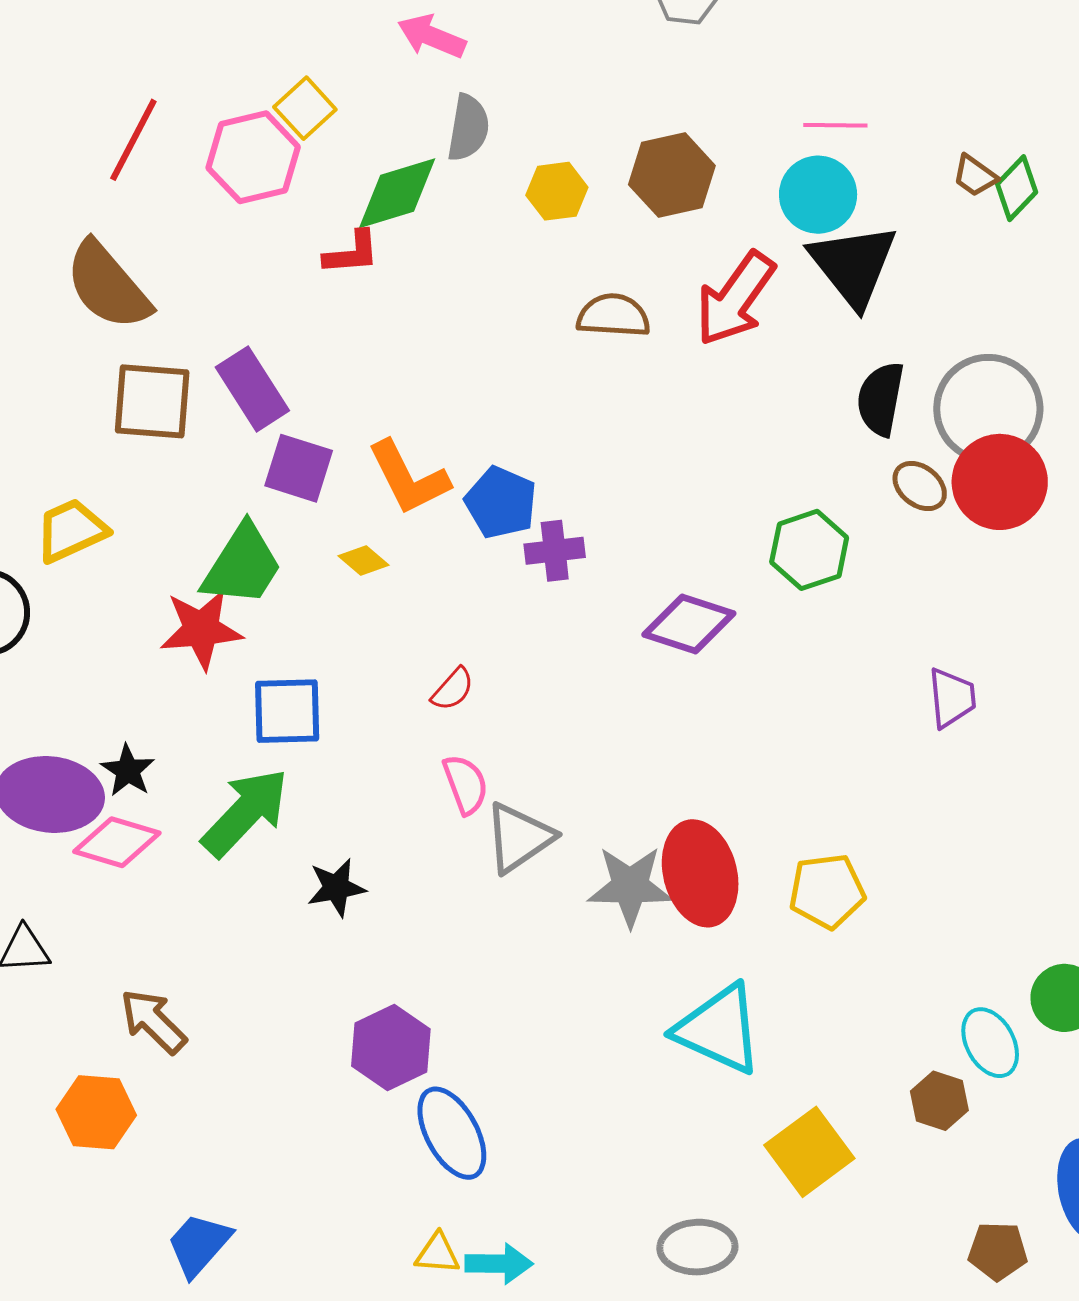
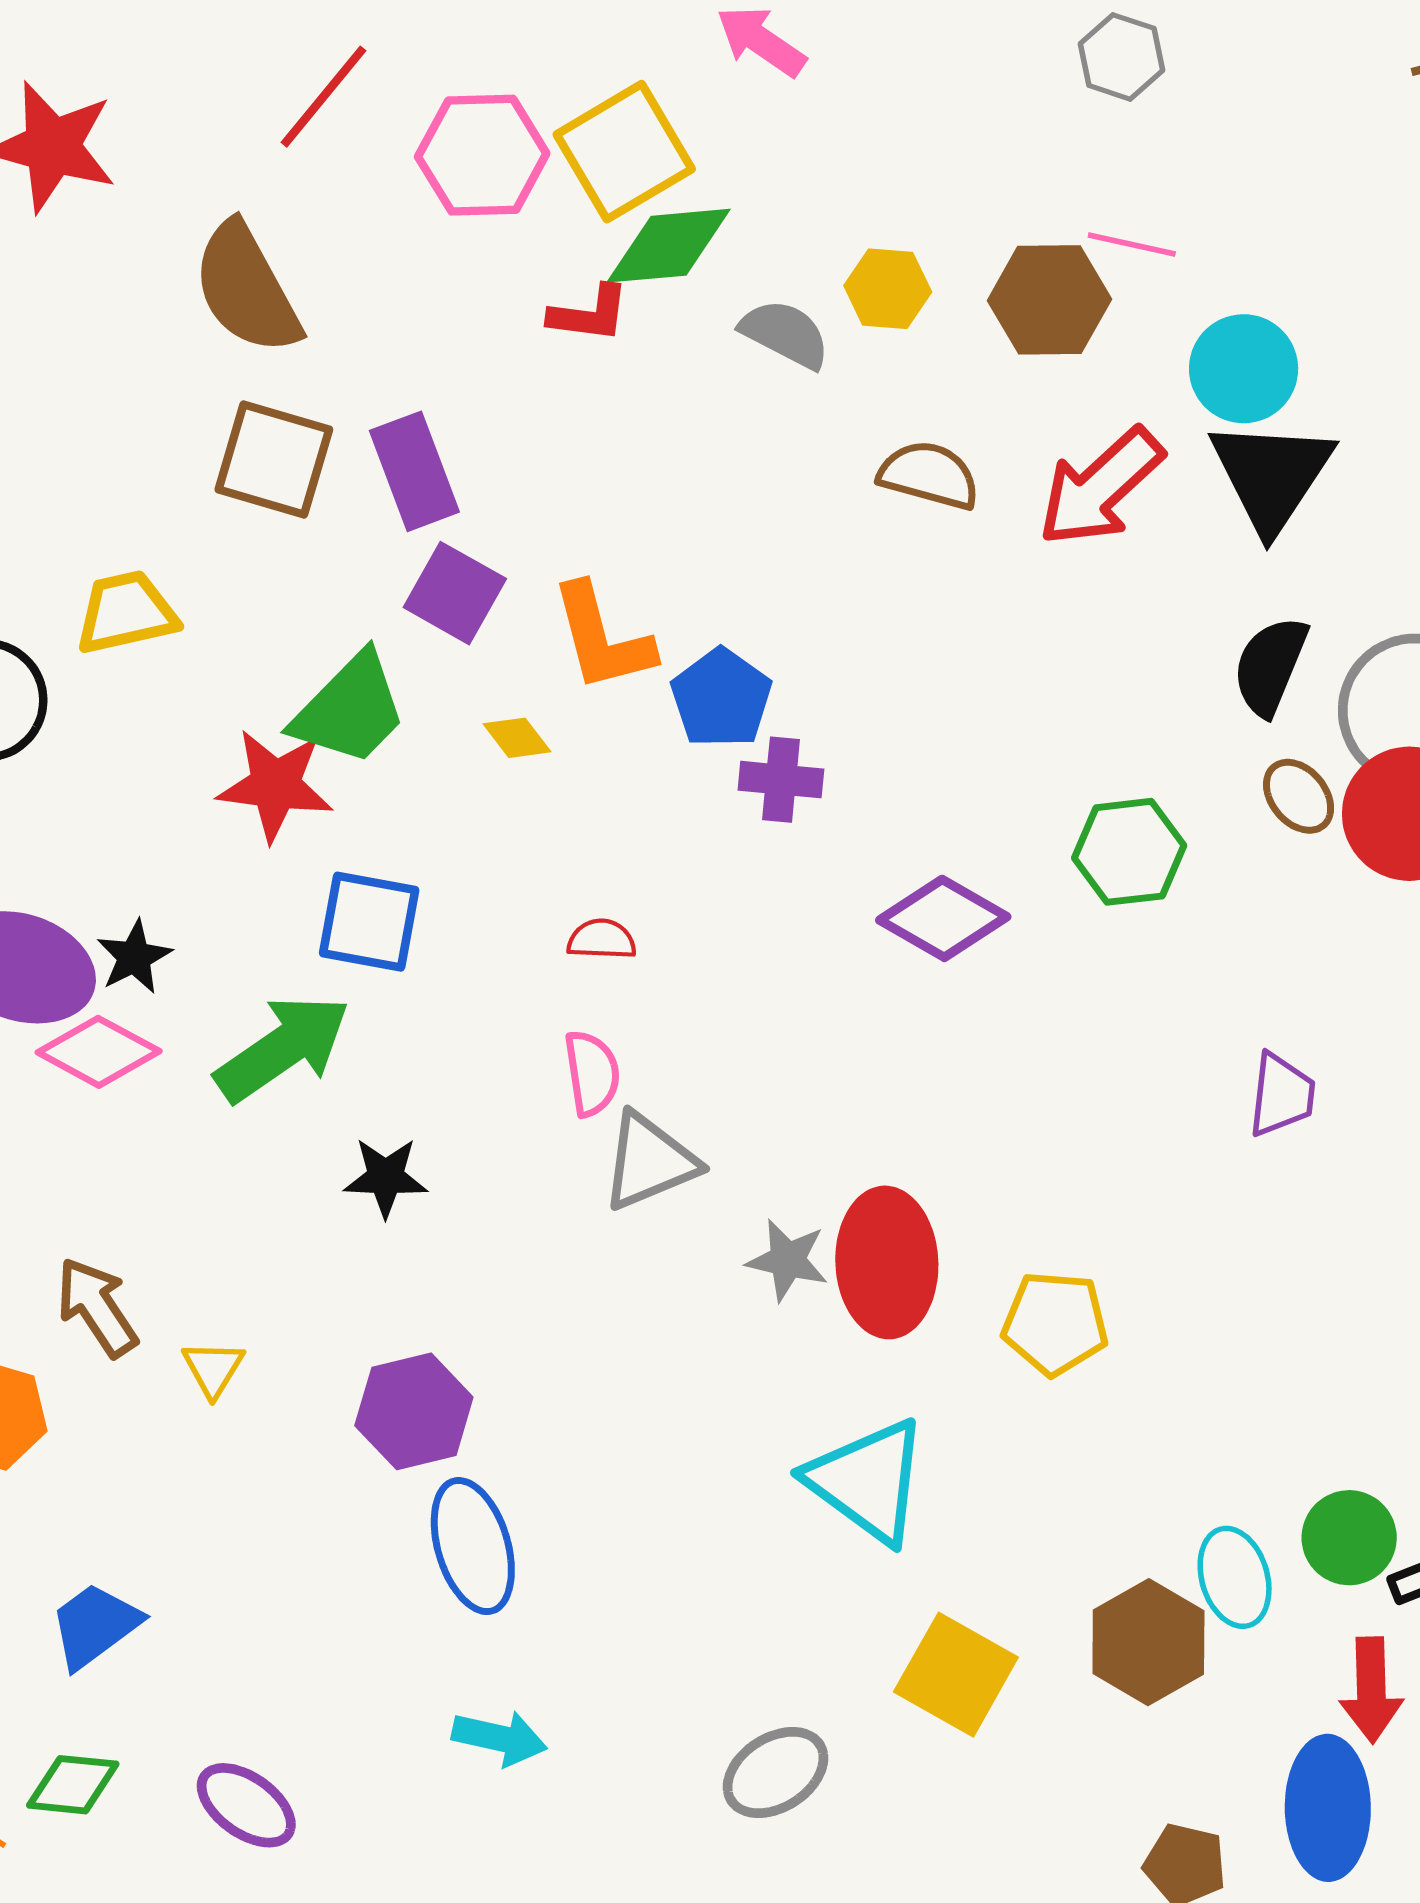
yellow square: (305, 108) -> (624, 152), moved, size x1.6
pink line: (835, 125) -> (1132, 245), moved
gray semicircle: (468, 128) -> (785, 334), moved, turned -84
red semicircle: (453, 689) -> (602, 939), turned -141
gray star: (630, 886) -> (787, 1260), size x0.7
brown hexagon: (939, 1101) -> (1148, 1642), size x1.5
yellow square: (809, 1152) -> (956, 1675), turned -36
gray ellipse: (697, 1247) -> (775, 1773), turned -42
yellow triangle: (437, 1254) -> (213, 1369), moved, turned 45

